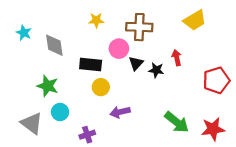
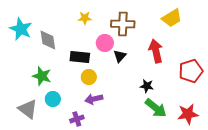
cyan star: (24, 33) -> (21, 29), size x1.6
red arrow: (177, 58) -> (156, 51), size x1.6
black star: (156, 70) -> (147, 86), moved
purple arrow: (120, 112) -> (94, 99), moved

